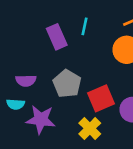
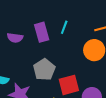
purple semicircle: (26, 81) -> (15, 38), moved

